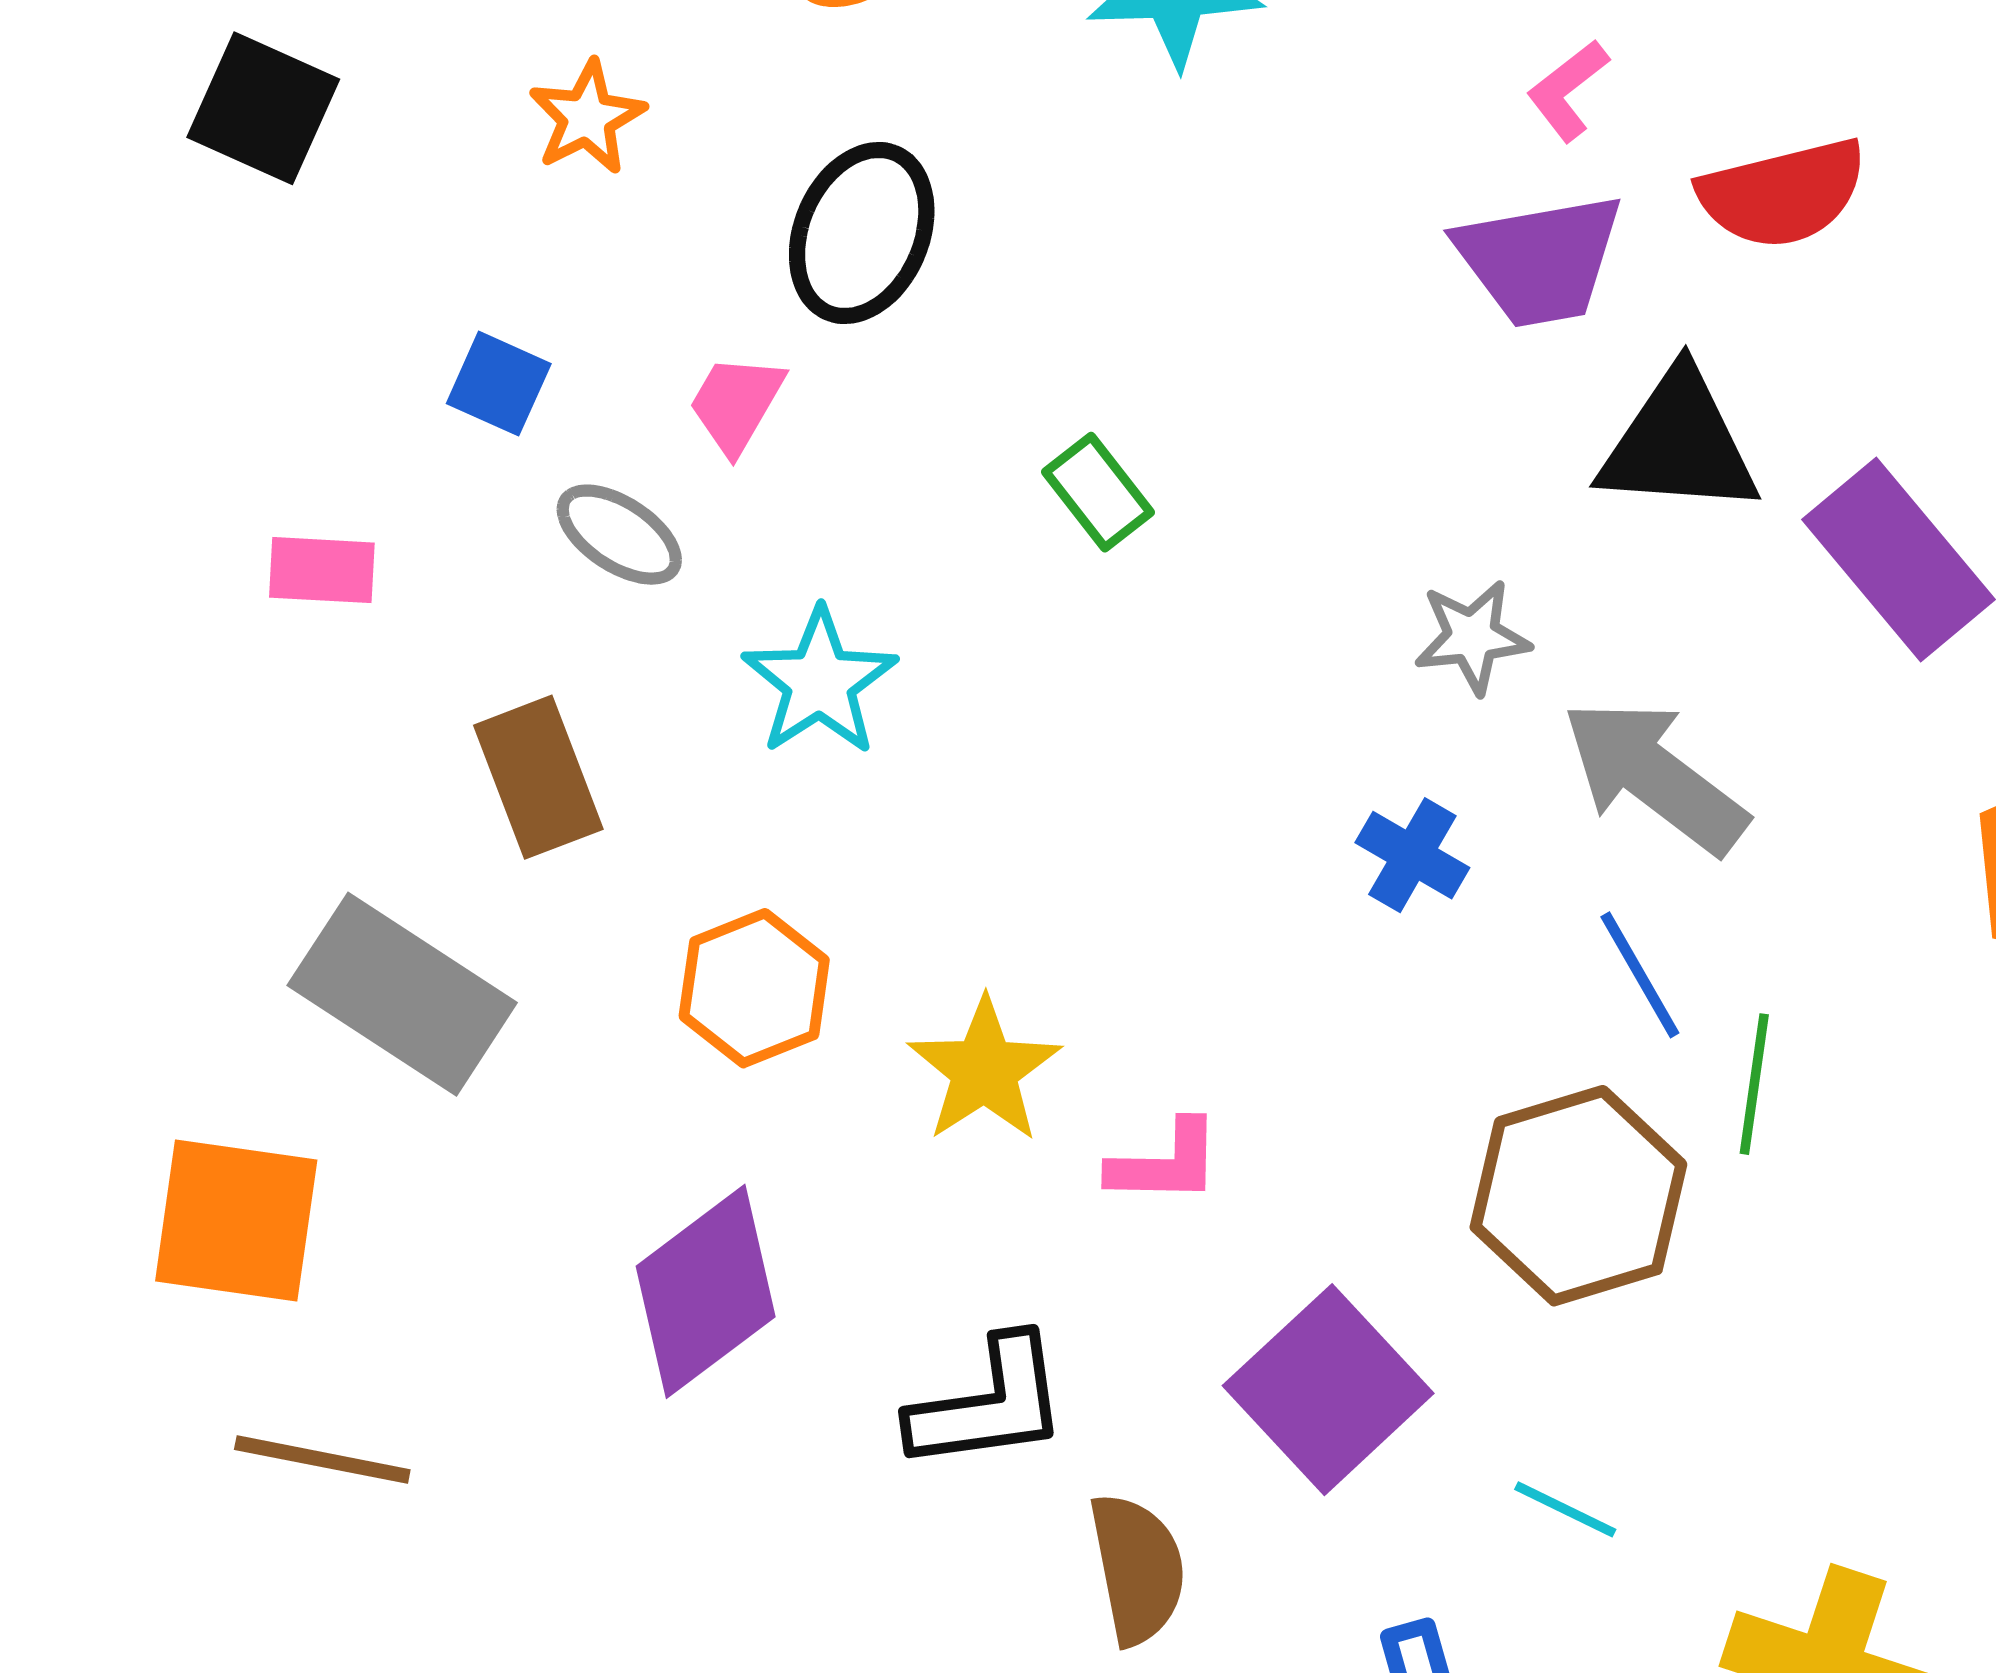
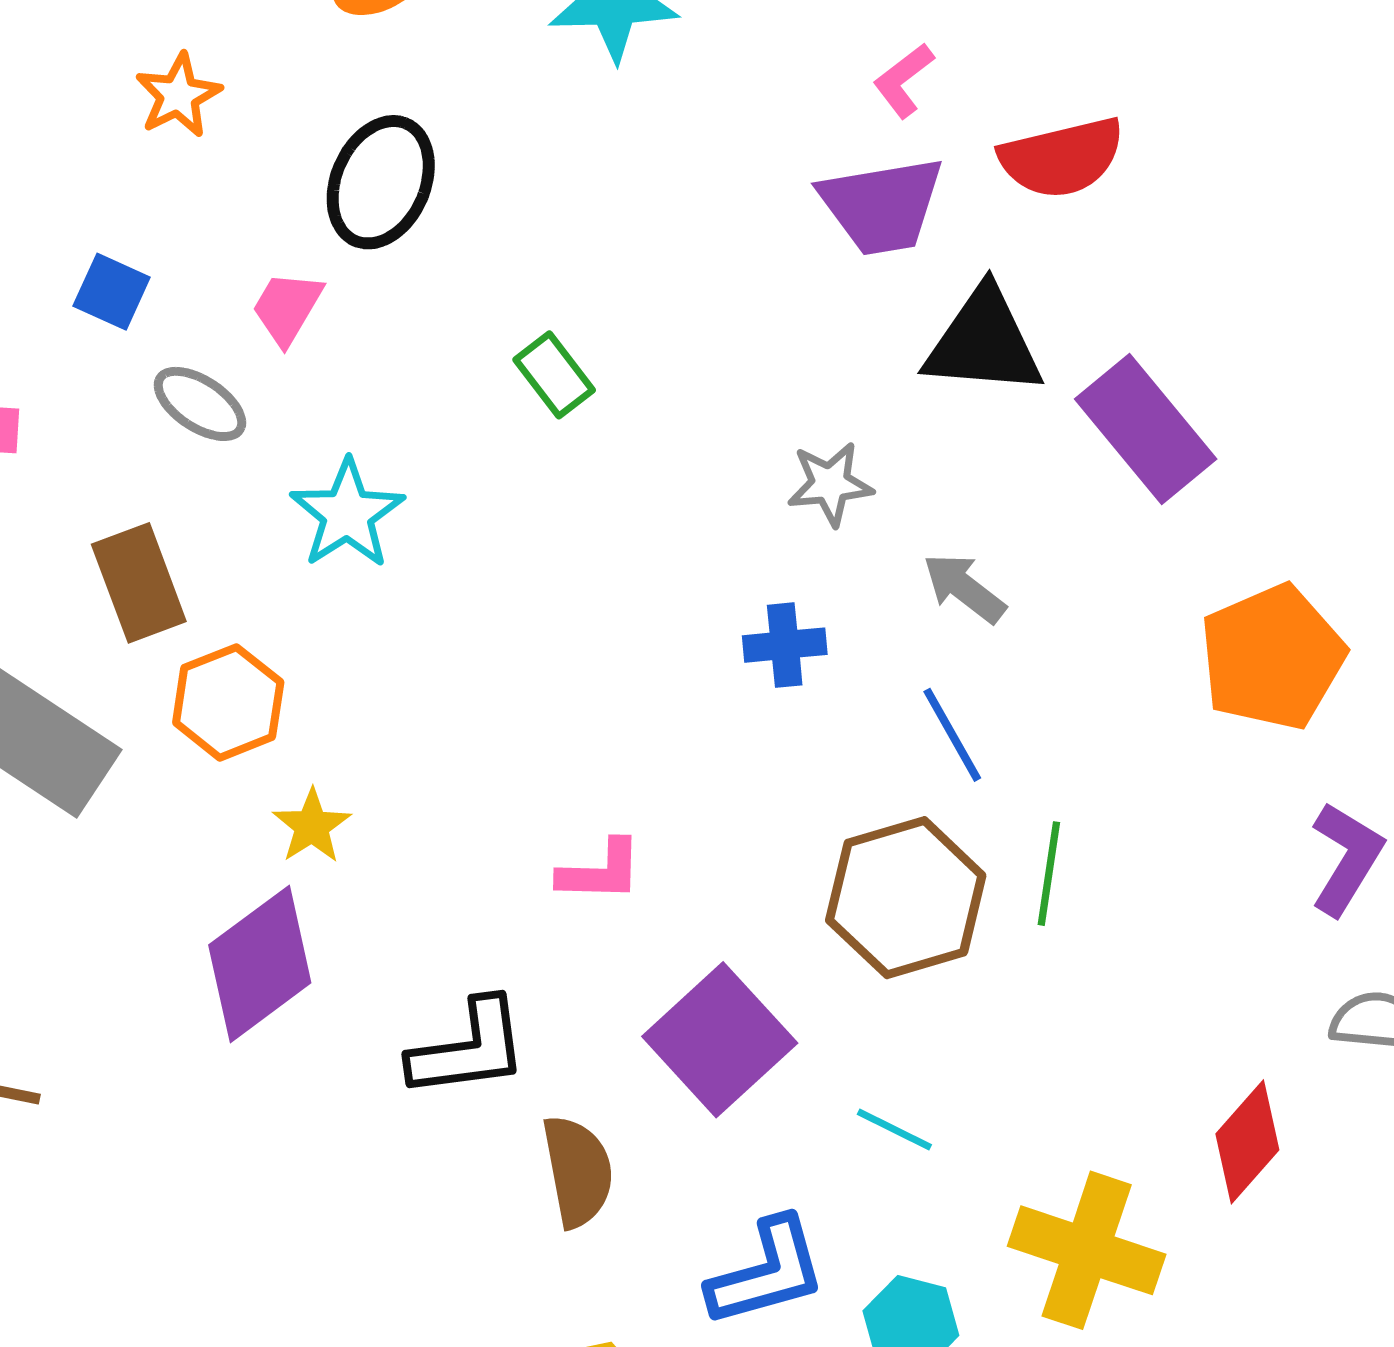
gray arrow: (1655, 776) -> (964, 588), size x0.6
blue cross: (1412, 855) -> (785, 645), turned -36
orange hexagon: (754, 988) -> (228, 702), moved
yellow star: (984, 1070) -> (312, 826), moved, size x0.7
green line: (1754, 1084) -> (1049, 874), moved

